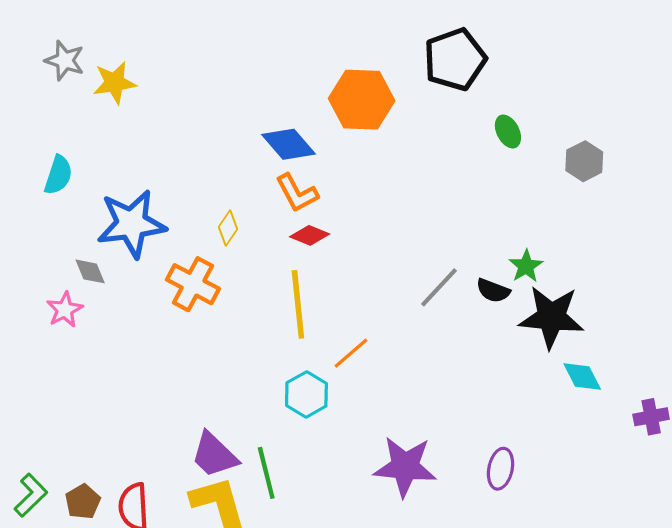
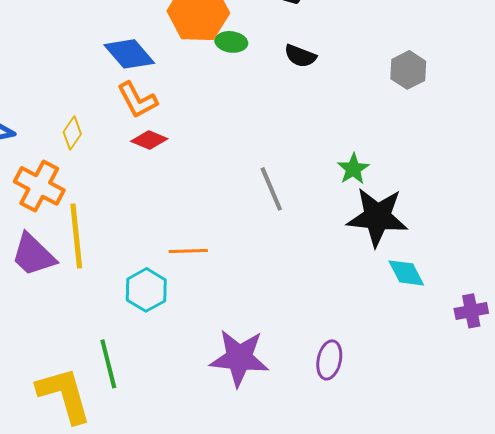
green ellipse: (508, 131) -> (231, 42), moved, turned -56
gray line: (439, 287) -> (271, 189), turned -66
black semicircle: (493, 291) -> (300, 56), moved
yellow line: (298, 304) -> (76, 236), moved
orange line: (351, 353) -> (188, 251), turned 39
purple trapezoid: (214, 455) -> (33, 255), moved

